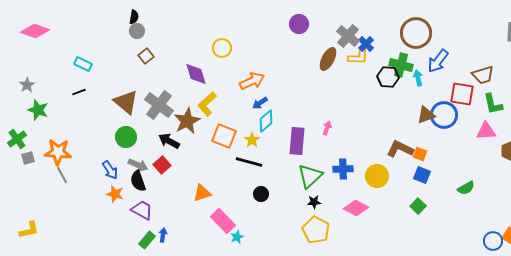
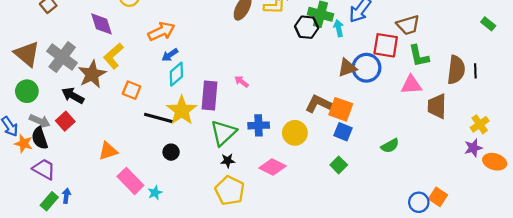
pink arrow: (327, 128) -> (242, 82), turned -72
orange square: (224, 136) -> (132, 90), size x0.7
yellow star: (252, 140) -> (182, 110), moved, size x1.8
orange square: (420, 154) -> (341, 109), size x1.6
orange star: (115, 194) -> (24, 144), moved
cyan star: (237, 237) -> (155, 193), moved

